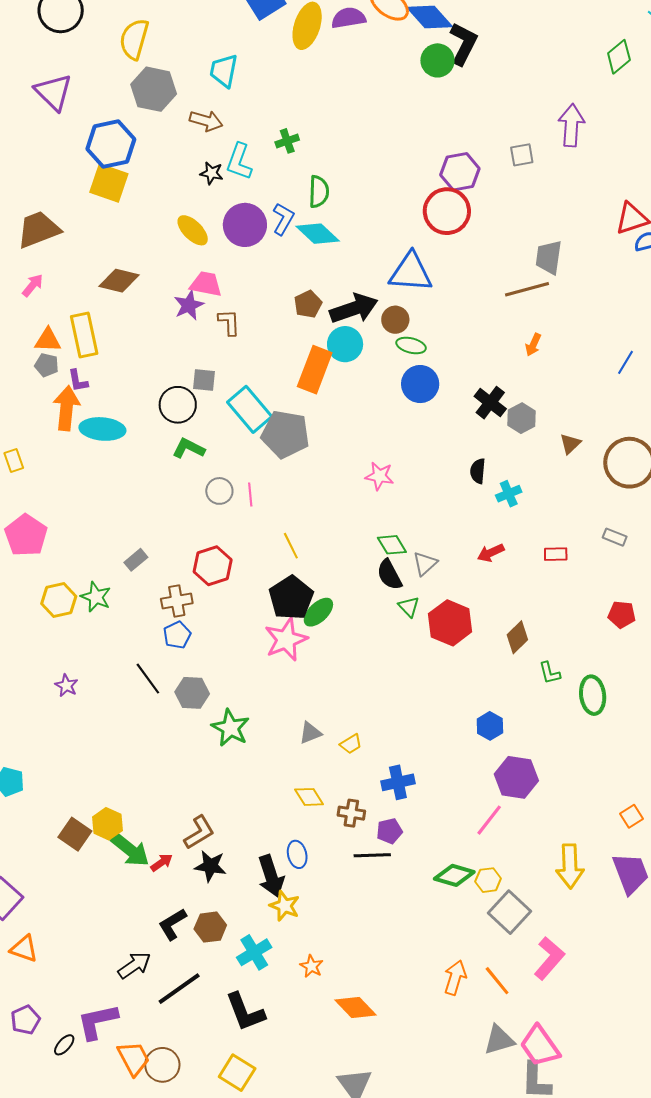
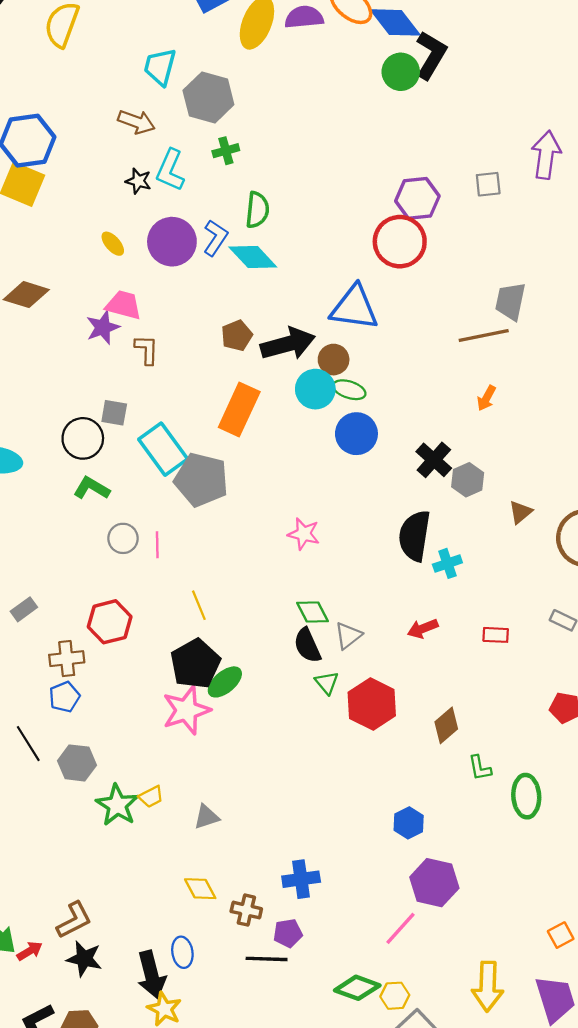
gray hexagon: (154, 89) -> (208, 98), moved
yellow ellipse: (193, 230) -> (113, 244), size x0.7
cyan circle: (345, 344) -> (315, 389), moved
black semicircle: (478, 471) -> (415, 536), size x1.8
yellow trapezoid: (351, 744) -> (151, 797), moved

